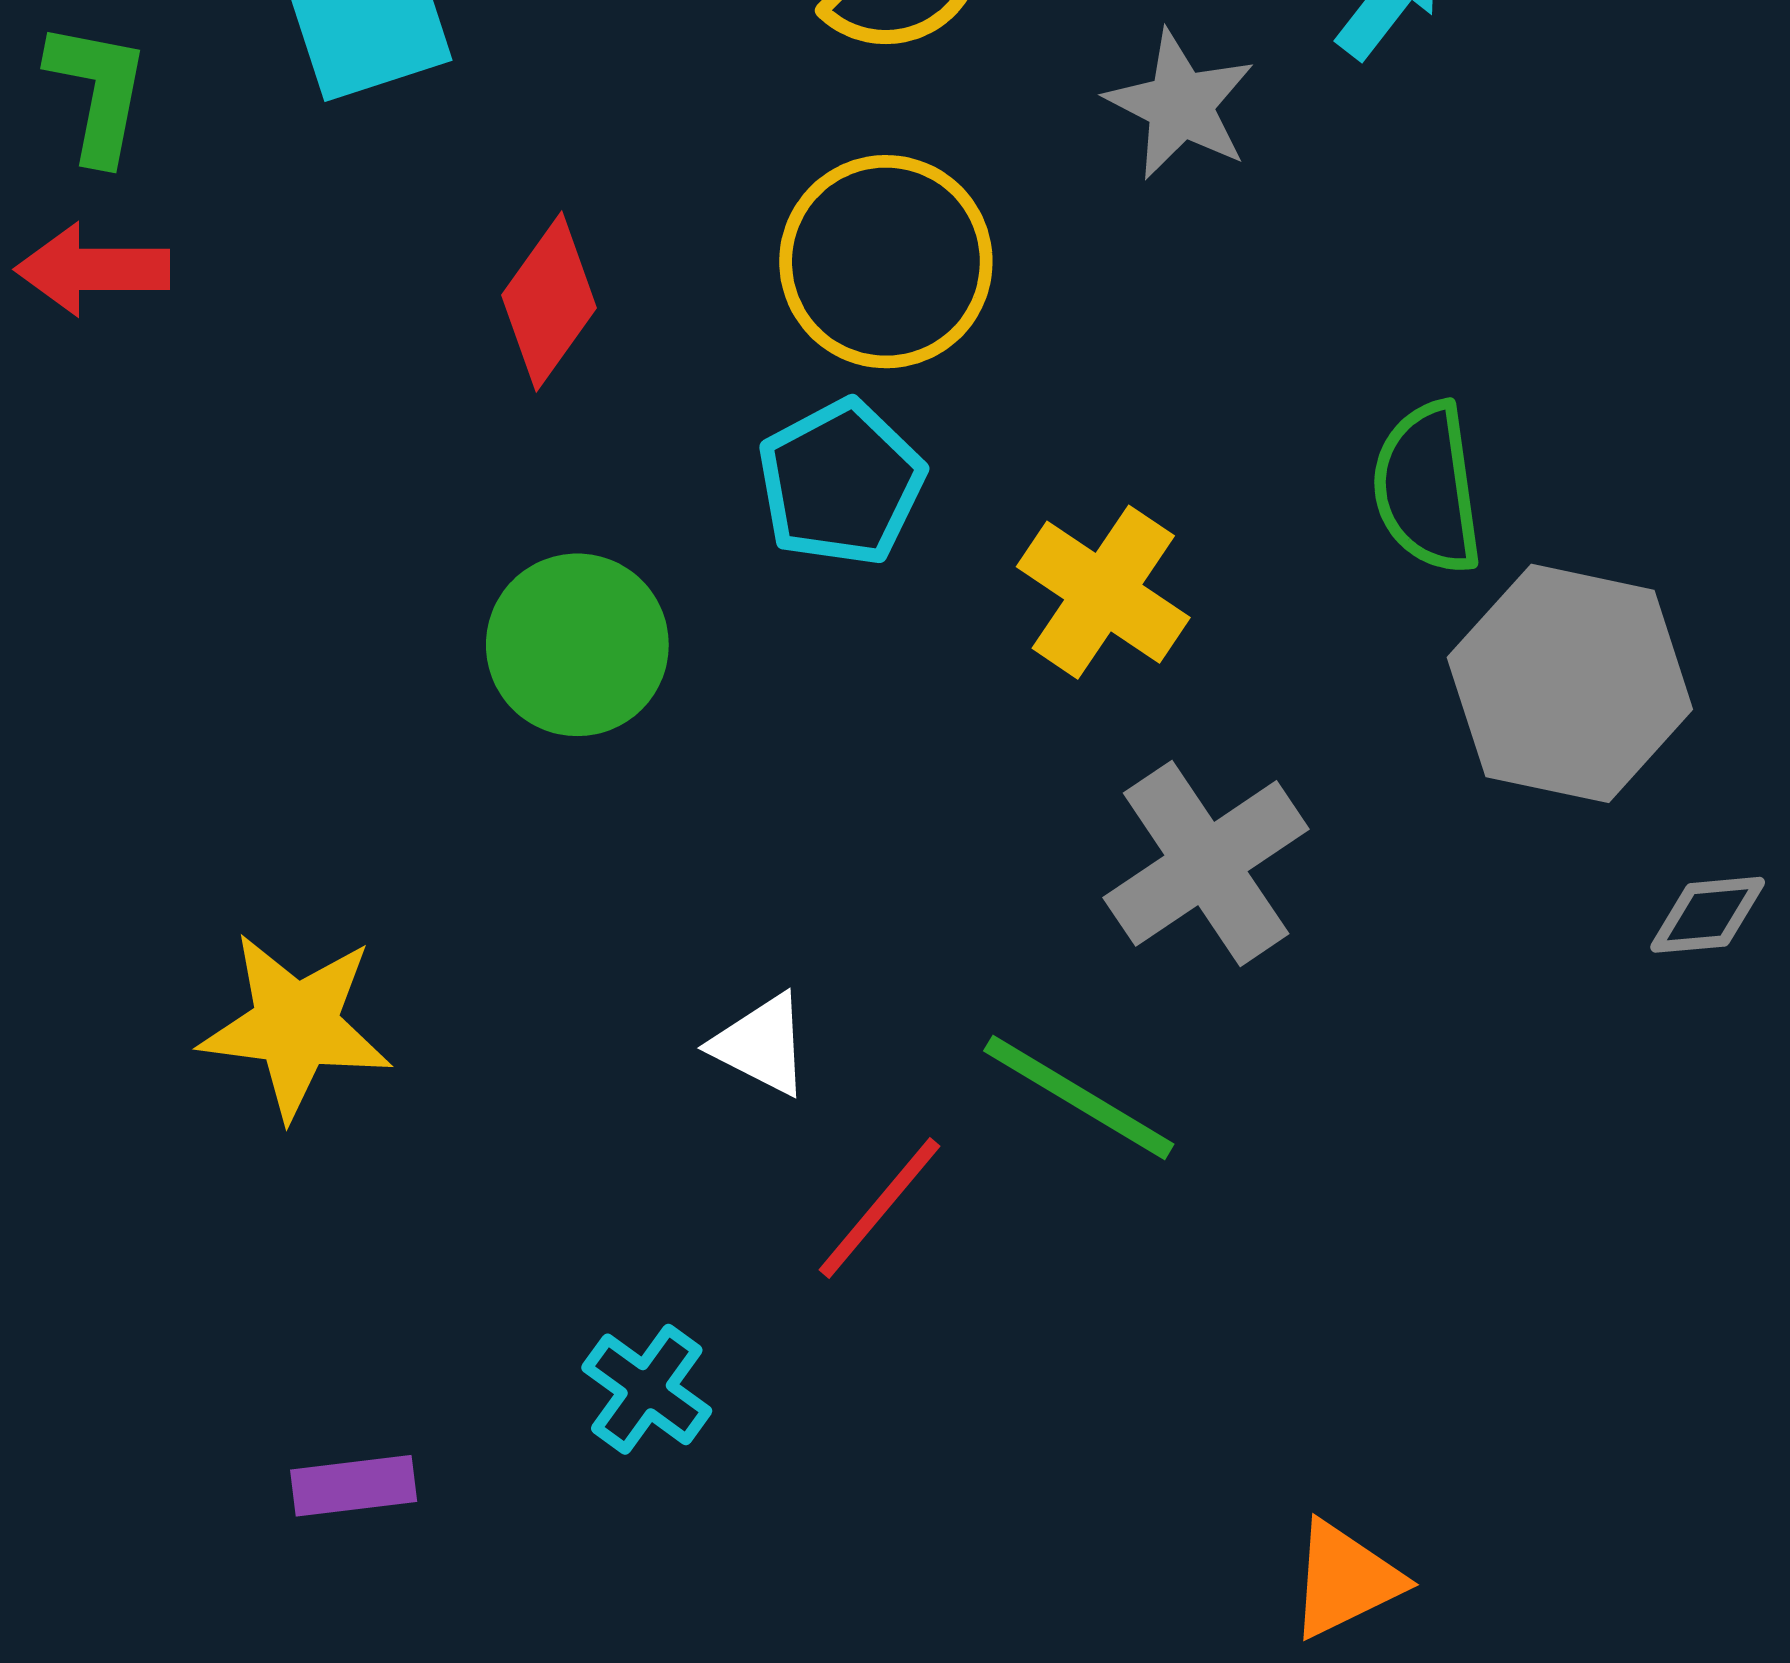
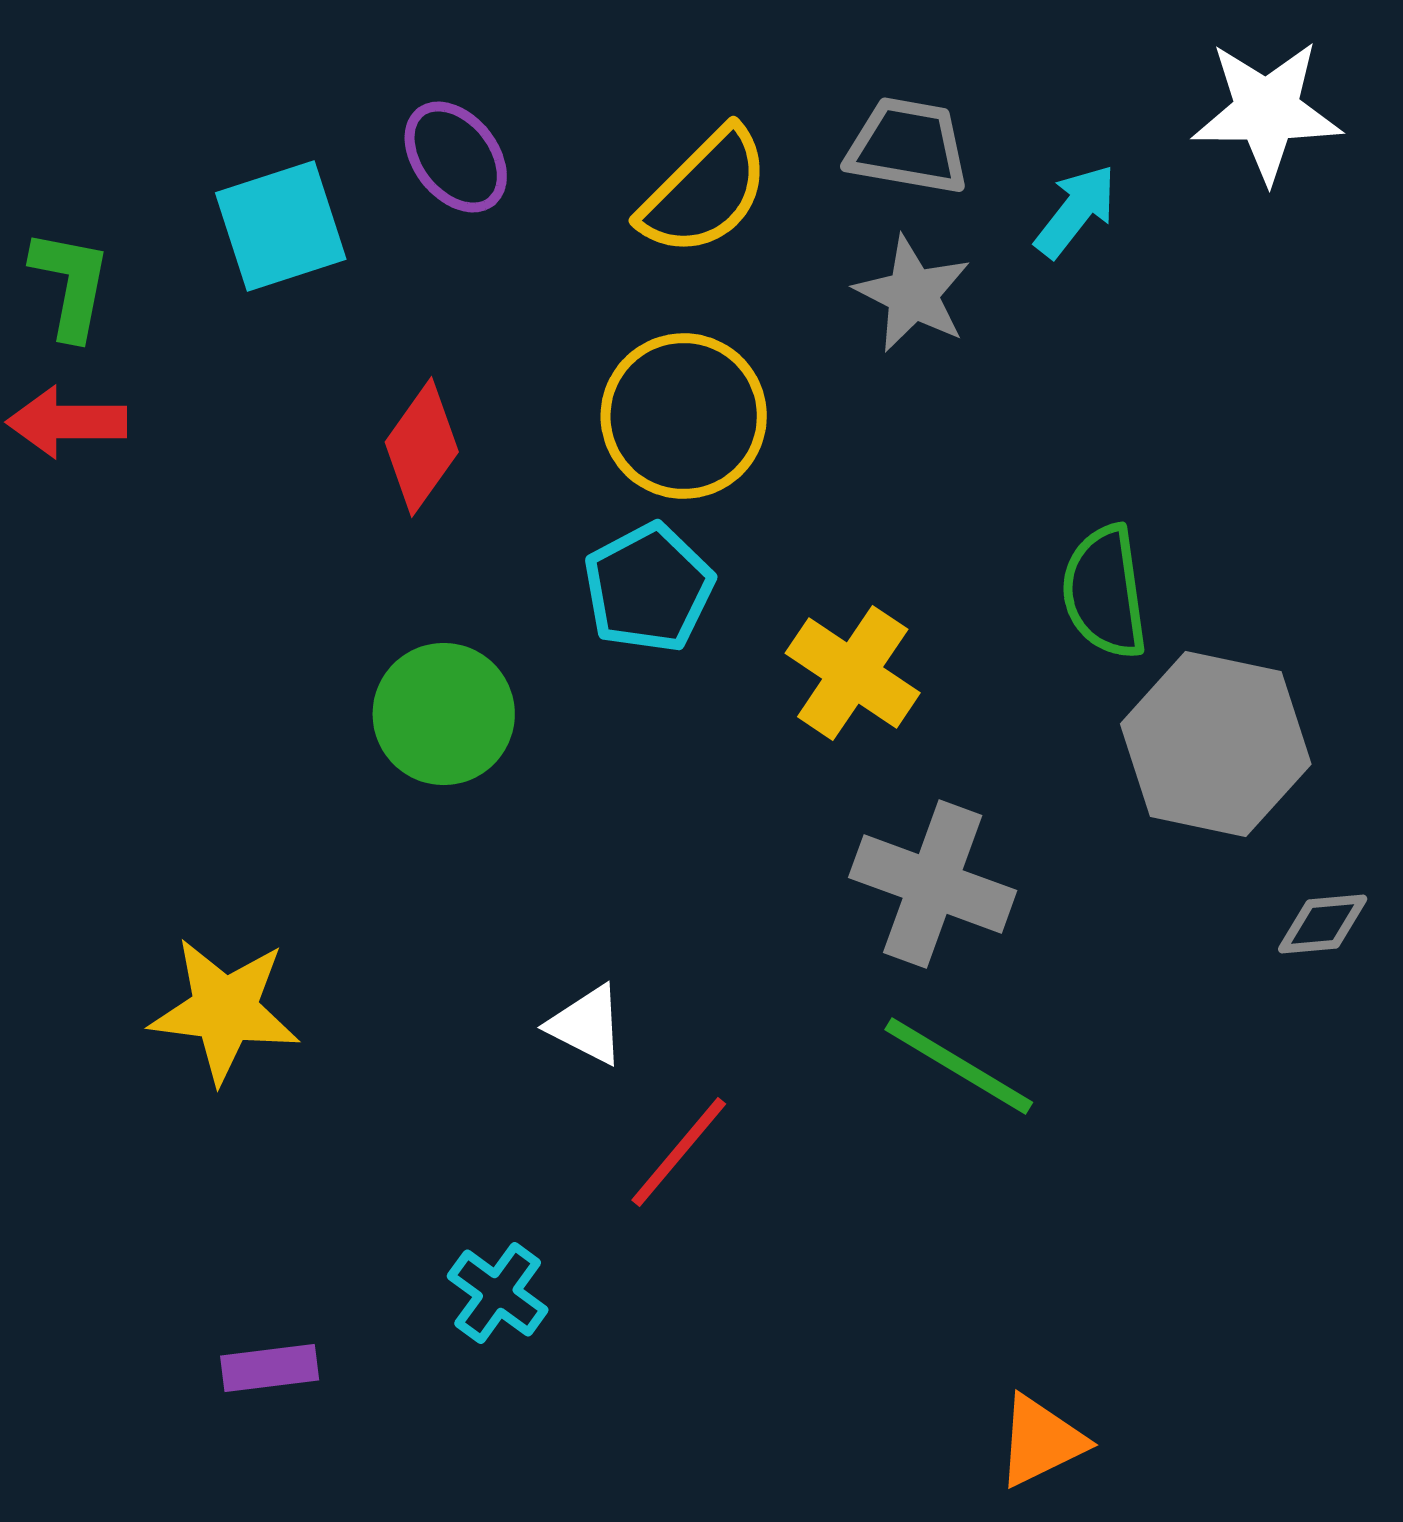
gray cross: (1206, 863) -> (933, 884), turned -36
green line: (1079, 1097) -> (959, 1066), moved

